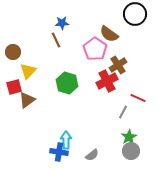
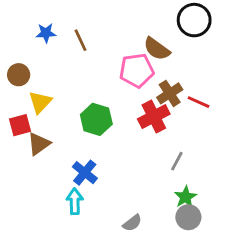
blue star: (62, 23) -> (46, 33), moved
brown line: (56, 40) -> (80, 40), moved
pink pentagon: (95, 49) -> (137, 70), turned 30
red line: (138, 98) -> (198, 102), moved
cyan arrow: (66, 140) -> (75, 201), moved
blue cross: (59, 152) -> (85, 173), moved, turned 30

